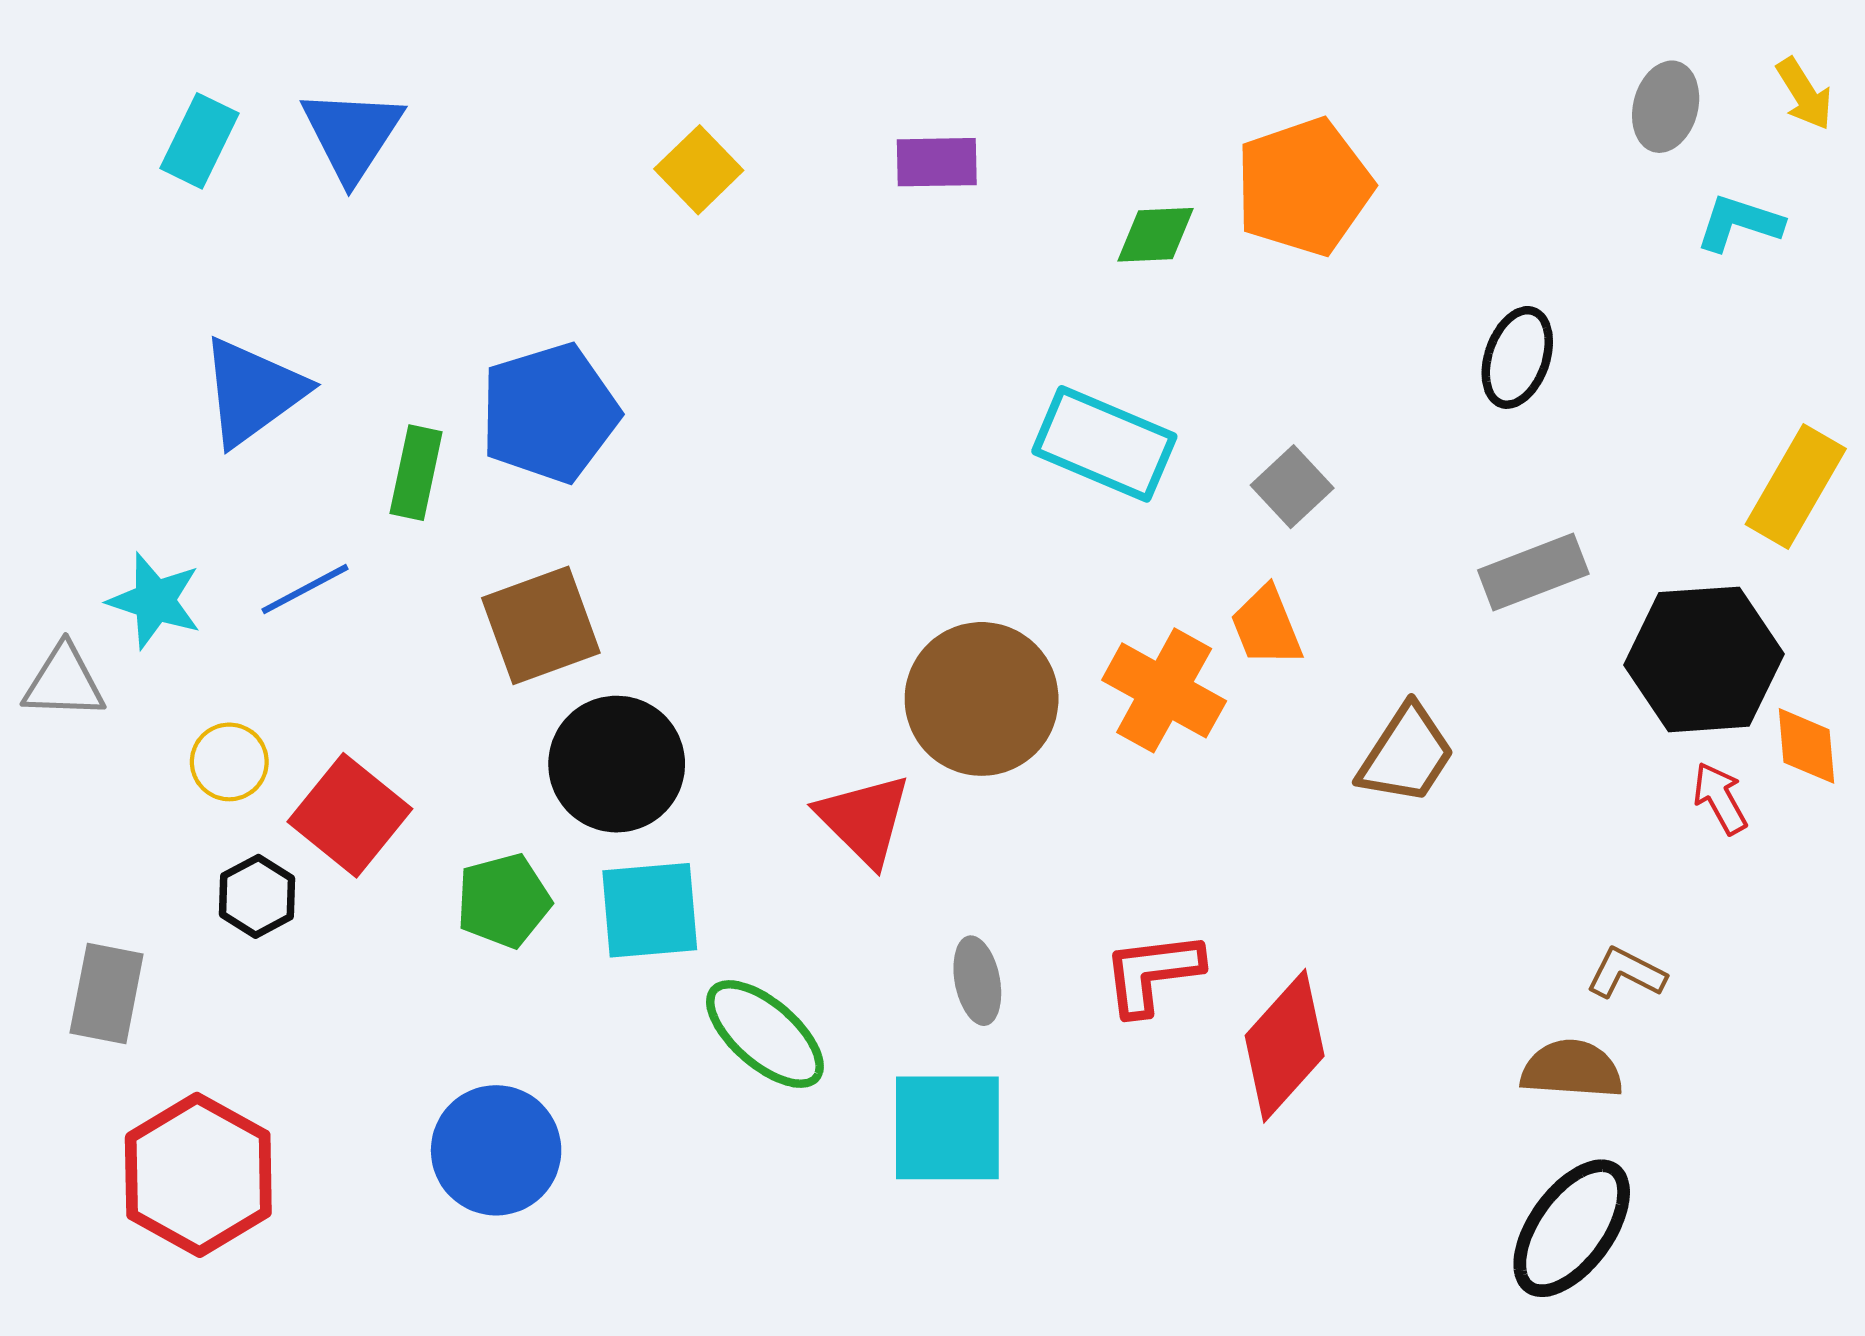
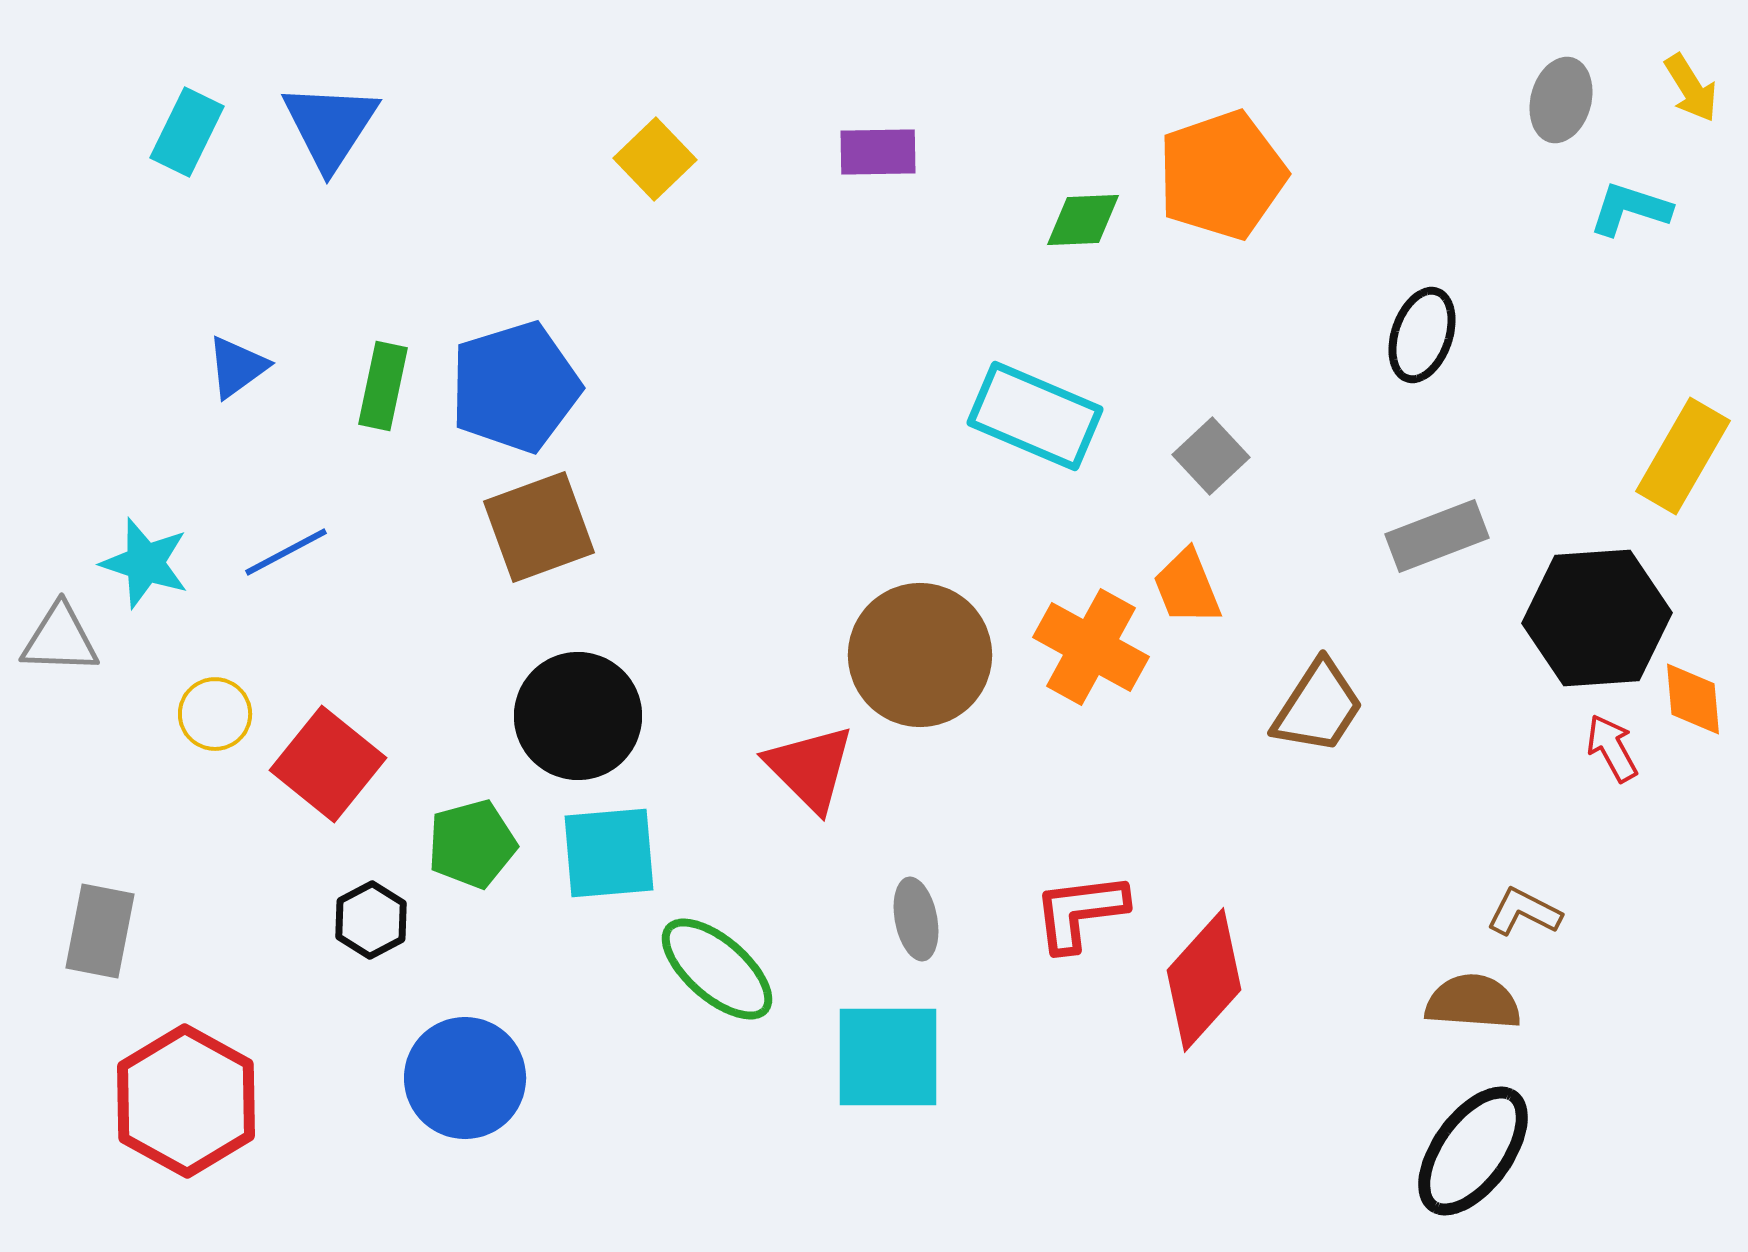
blue triangle: (253, 392) -> (237, 367), size x0.6
green rectangle: (416, 473) -> (383, 386), moved
brown square: (541, 625) -> (539, 527), moved
black hexagon: (257, 896) -> (371, 920), moved

